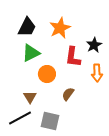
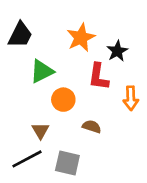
black trapezoid: (27, 27) -> (20, 35), moved
black star: (94, 45) -> (117, 51), moved
brown semicircle: (68, 94) -> (92, 127), turned 72

